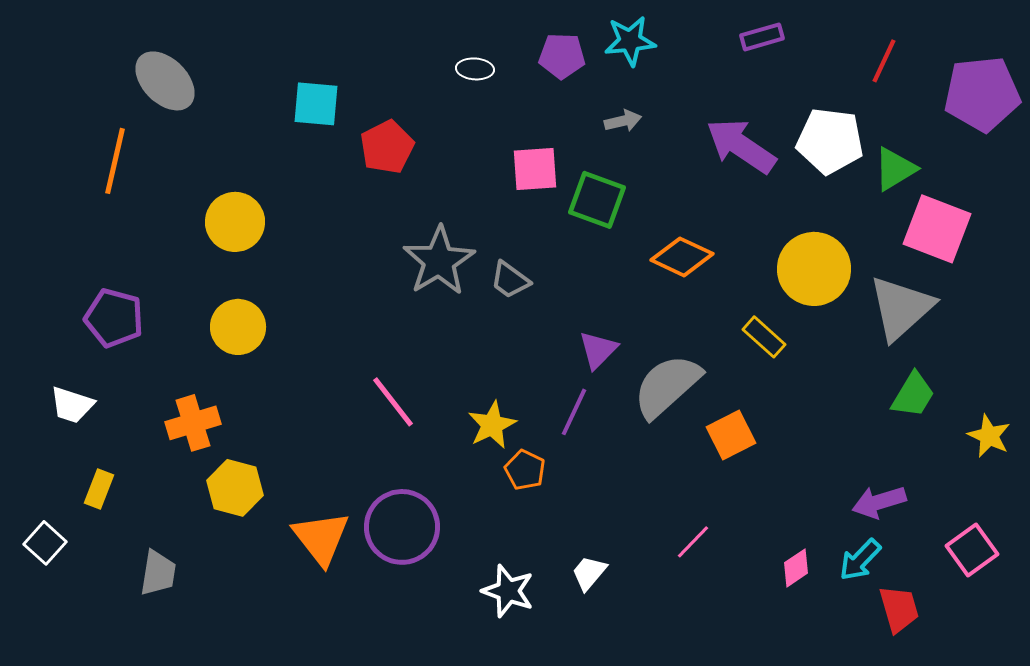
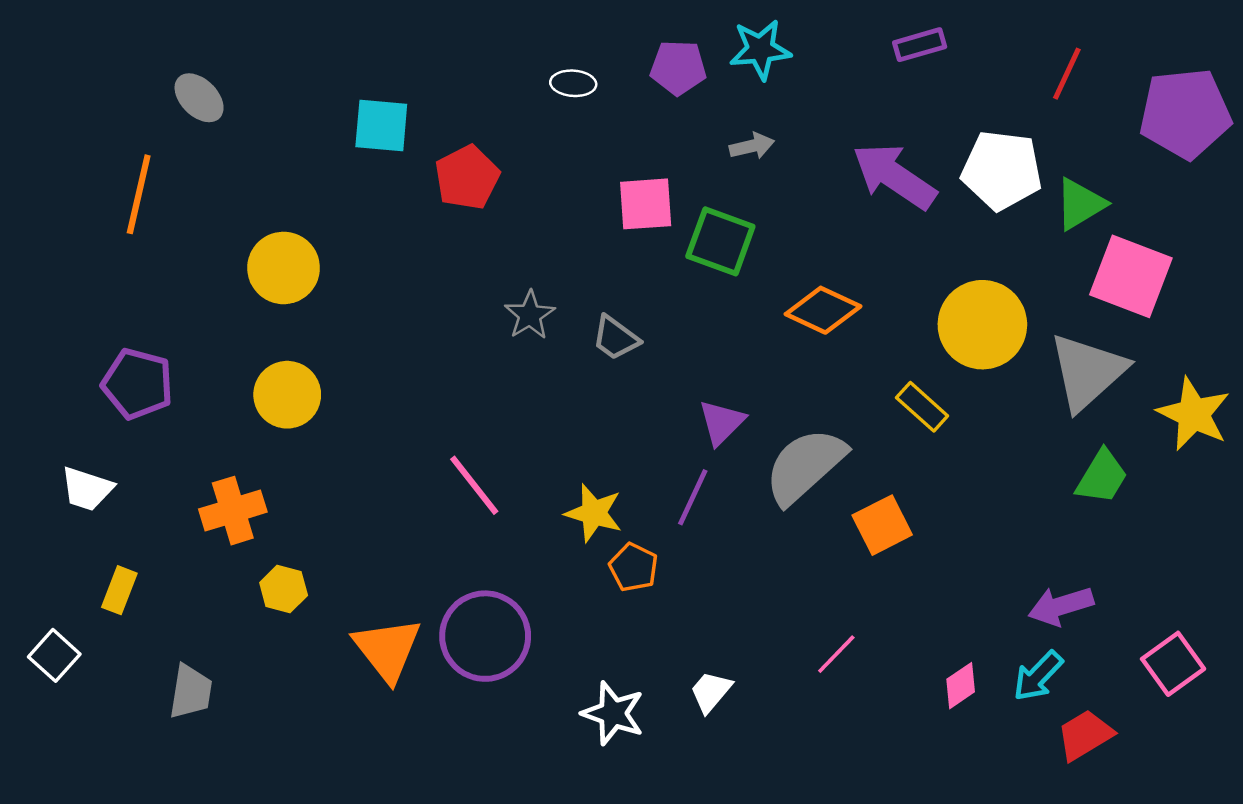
gray ellipse: (165, 81) -> (199, 98), size x0.7
gray star: (439, 261) -> (530, 315), size x0.6
yellow star: (492, 425) -> (594, 513), turned -30
yellow star: (989, 436) -> (1194, 414), moved, size x1.4
yellow hexagon: (235, 488) -> (284, 589), size x0.7
red trapezoid: (899, 609) -> (1085, 735), turned -105

